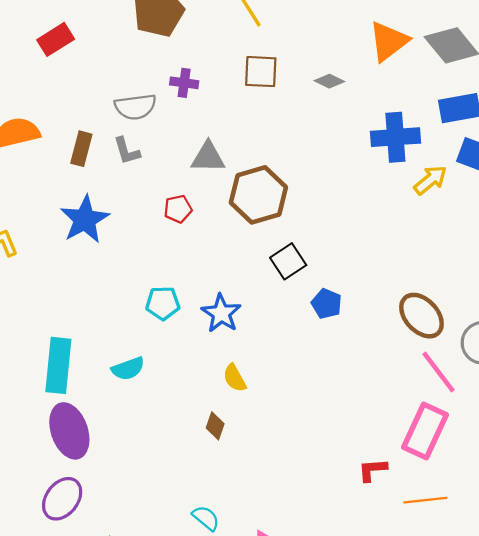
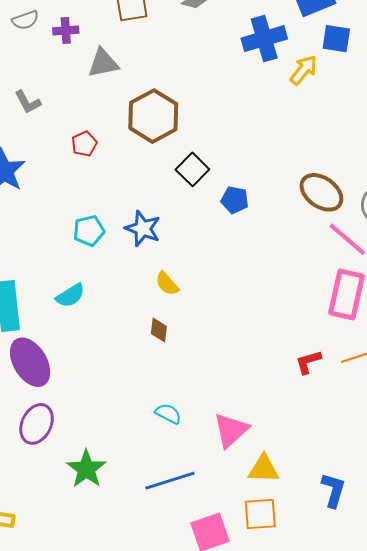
gray semicircle: (135, 107) -> (25, 20), moved, size x0.7
gray triangle: (208, 157) -> (103, 63), moved
red L-shape: (373, 470) -> (308, 362), moved

